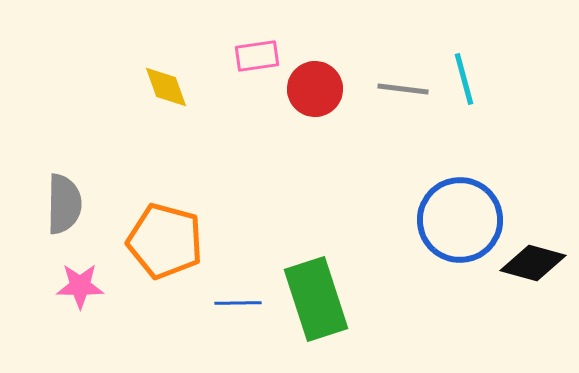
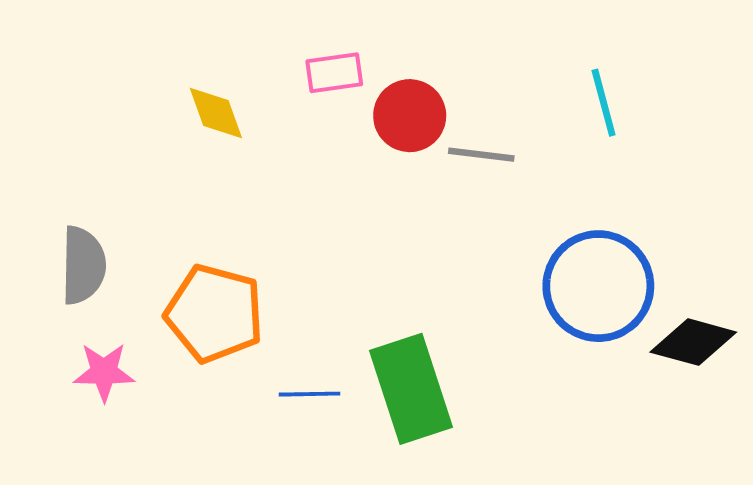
gray line: (403, 89) -> (481, 155), moved

